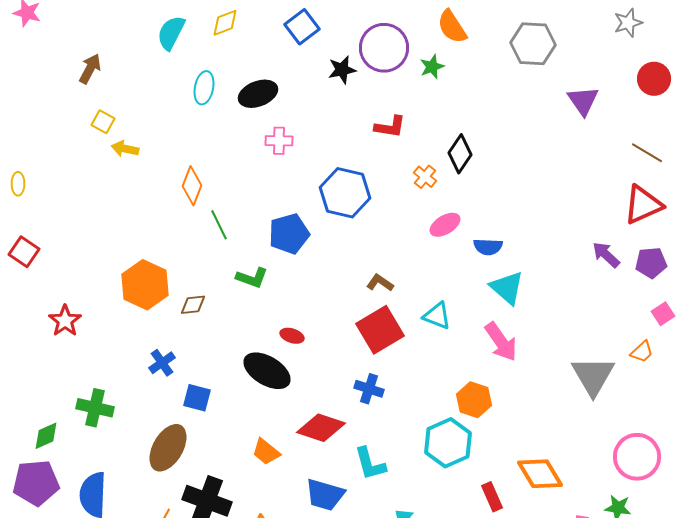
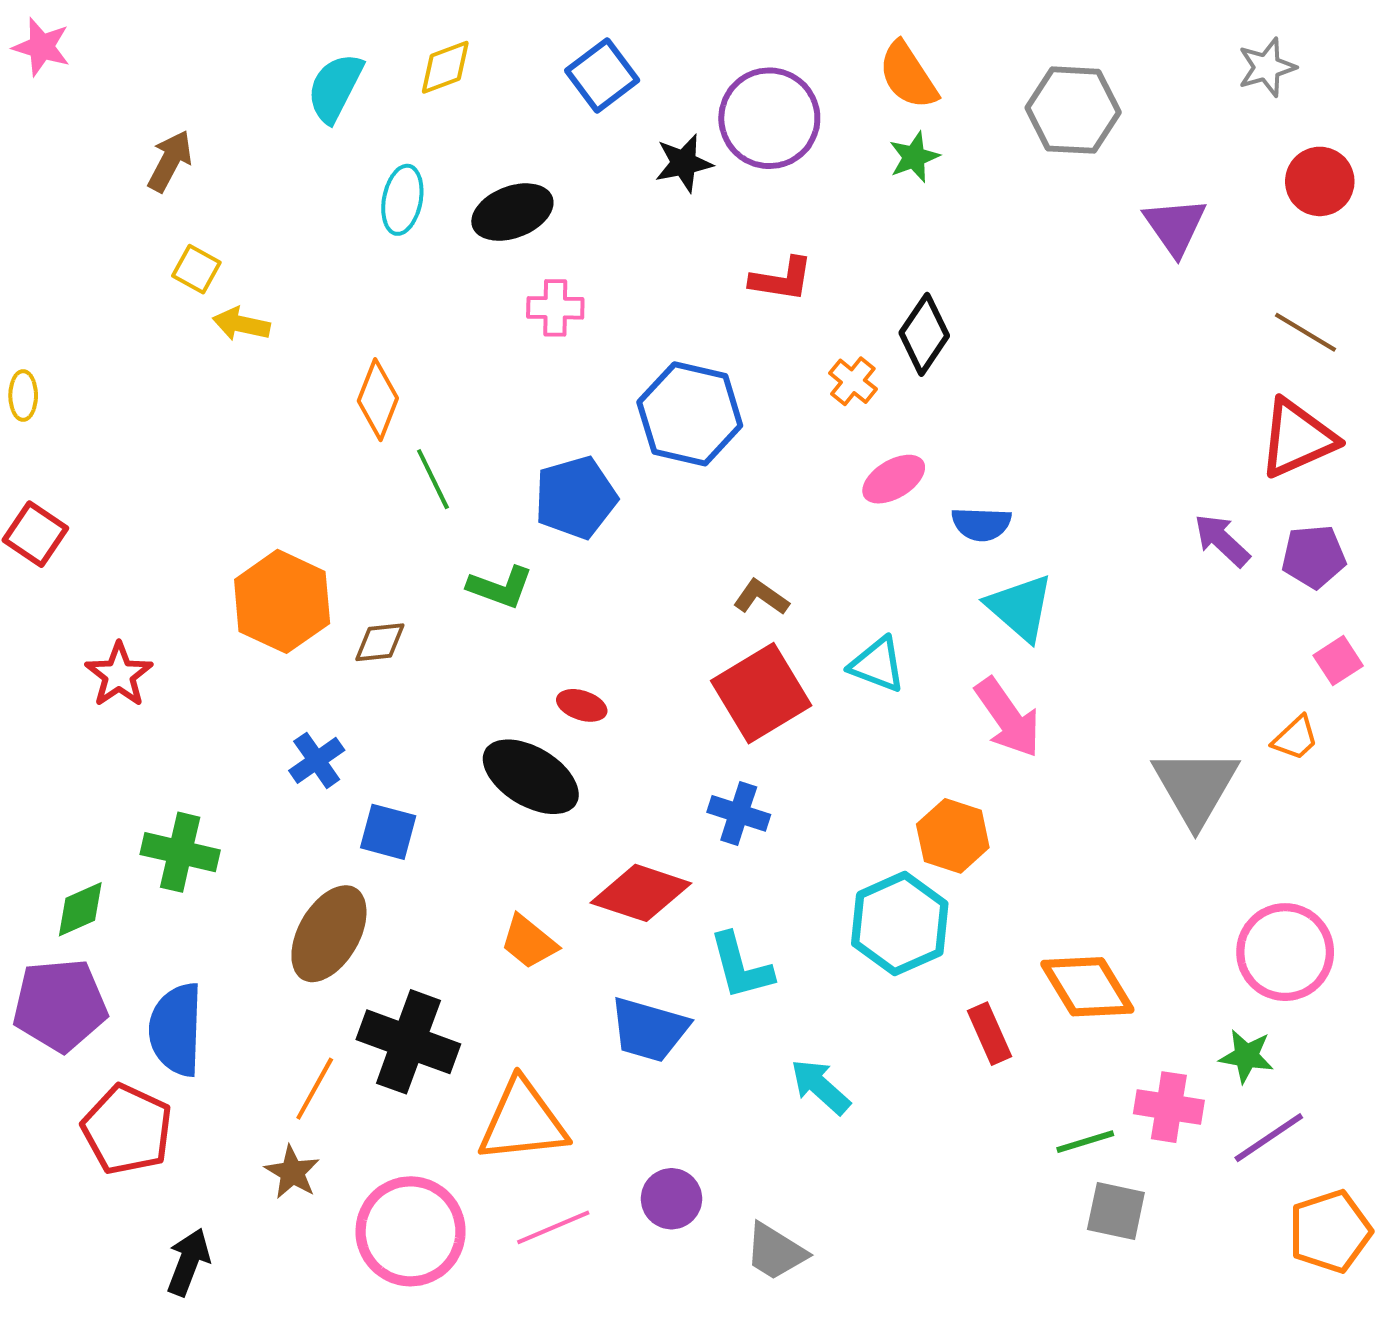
green star: (432, 67) -> (914, 157), moved

